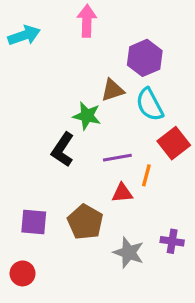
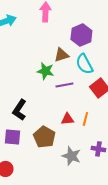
black L-shape: (63, 150) -> (19, 110), moved
purple line: (117, 158) -> (64, 85), moved
orange line: (146, 175) -> (85, 119), moved

